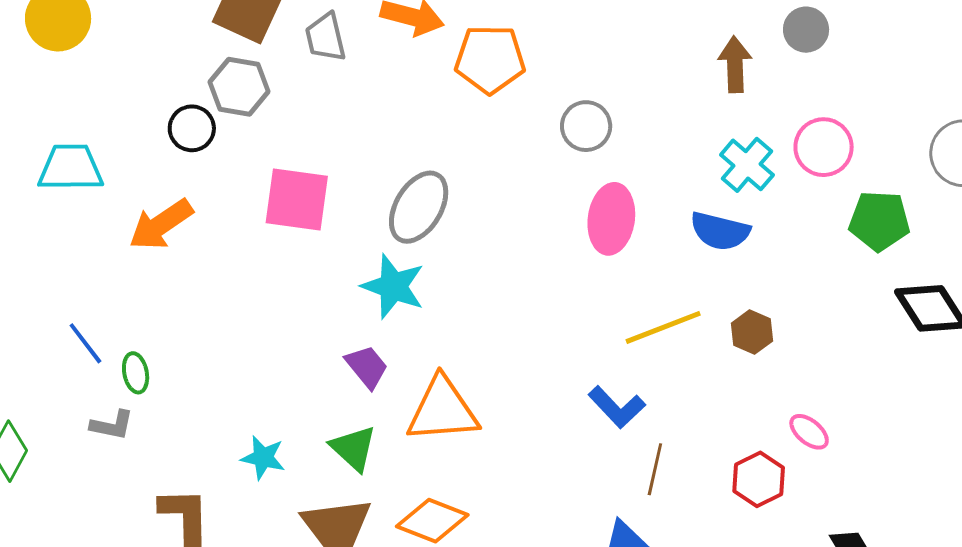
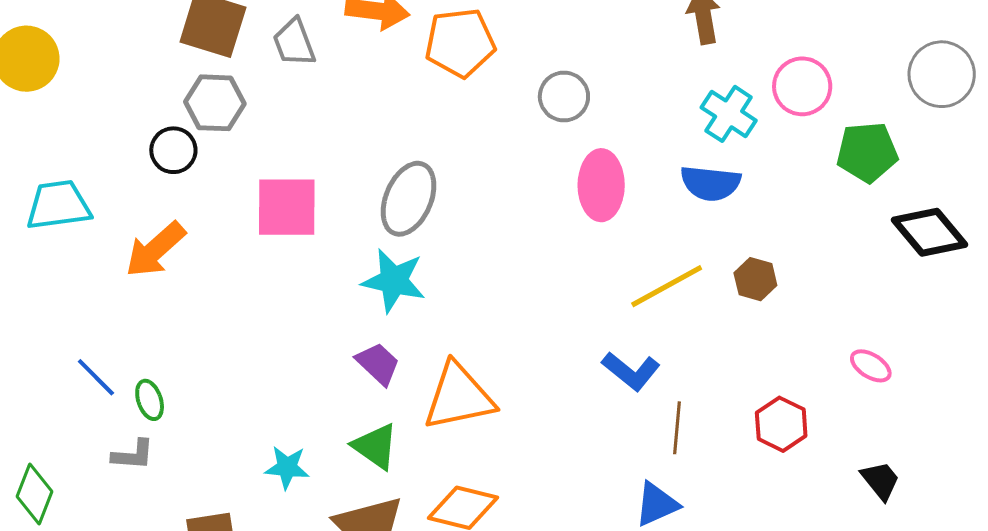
pink ellipse: (809, 432) -> (871, 366), moved

